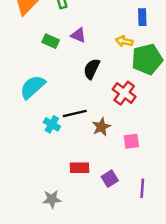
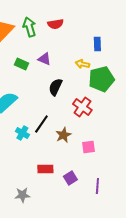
black line: (75, 114) -> (41, 124), turned -42

